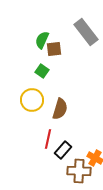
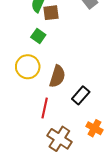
black rectangle: (63, 150) -> (81, 95), moved
brown cross: (79, 171) -> (59, 139), moved, turned 30

